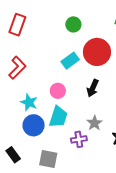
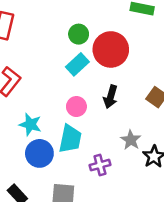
green circle: (73, 24) -> (79, 34), moved
pink circle: (58, 91) -> (76, 107), moved
gray star: (94, 123) -> (131, 140), moved

